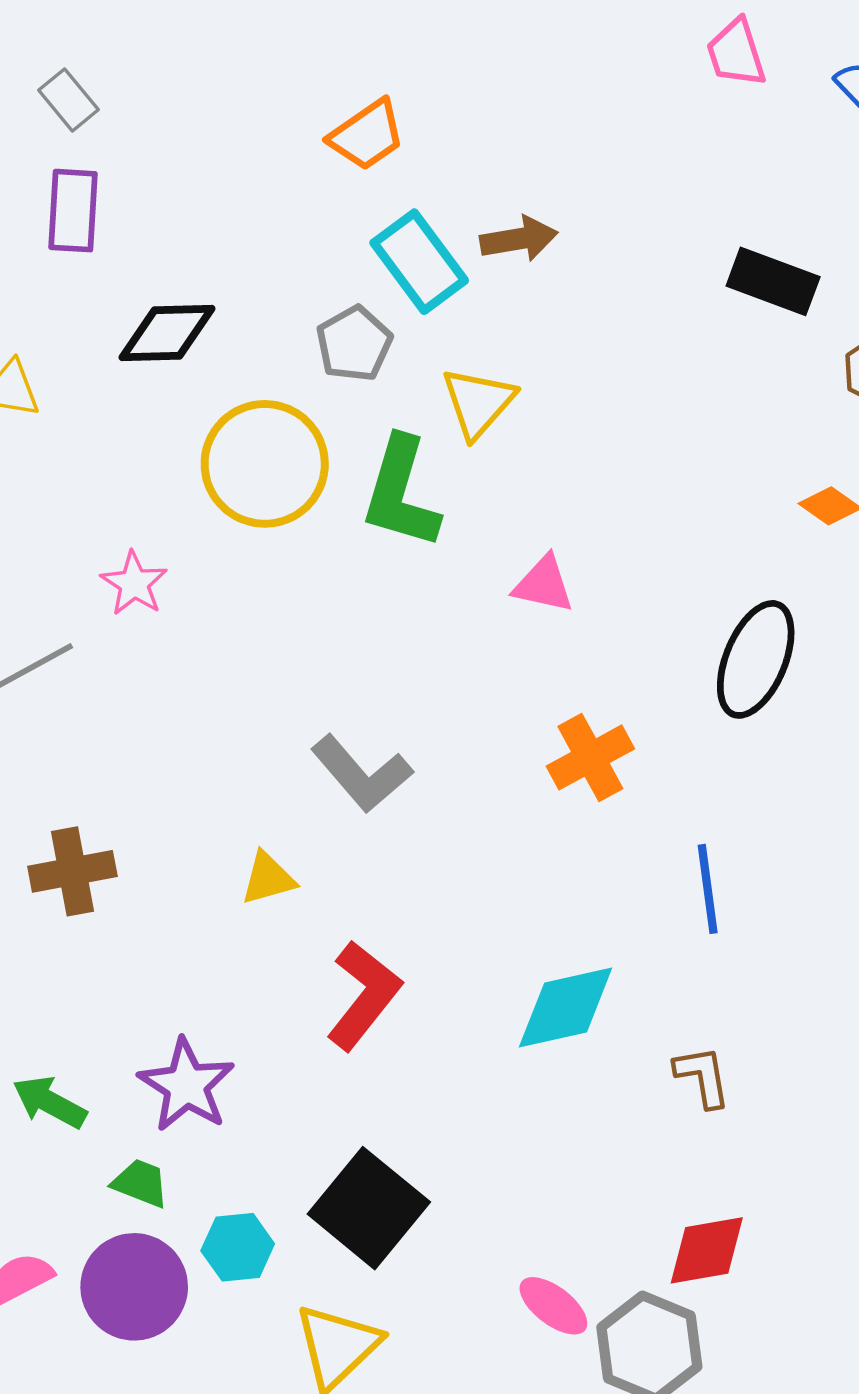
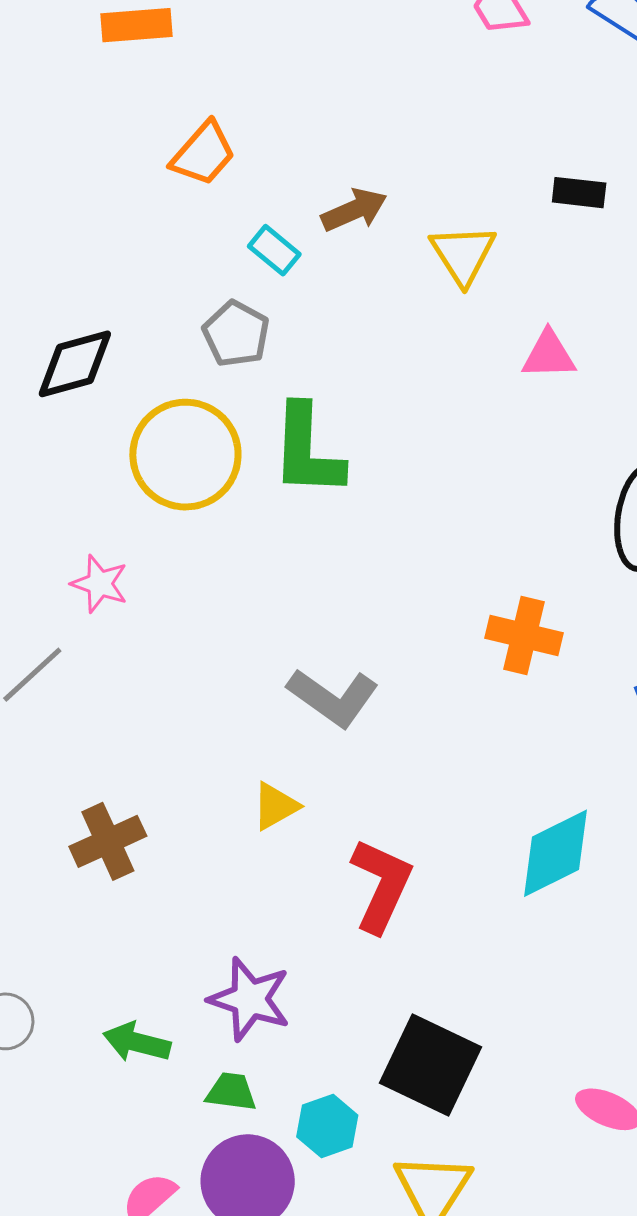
cyan rectangle: (419, 262) -> (274, 250), size x0.6
black rectangle: (773, 281) -> (579, 193), size x0.7
yellow triangle: (478, 403) -> (463, 254), moved
pink triangle: (544, 584) -> (549, 355), moved
orange cross: (590, 757) -> (524, 636), turned -34

